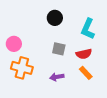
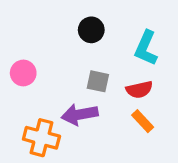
orange cross: (22, 68) -> (41, 138), moved
purple arrow: (57, 77) -> (80, 114), moved, size x1.5

